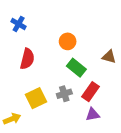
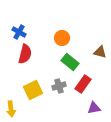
blue cross: (19, 24) -> (19, 32), moved
purple triangle: (93, 114) -> (94, 108), moved
yellow arrow: (12, 119) -> (11, 109), turned 105

